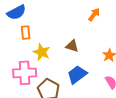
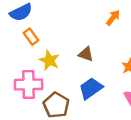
orange rectangle: (26, 33) -> (31, 37), turned -32

